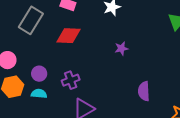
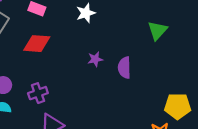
purple semicircle: (144, 91) -> (124, 68), moved

